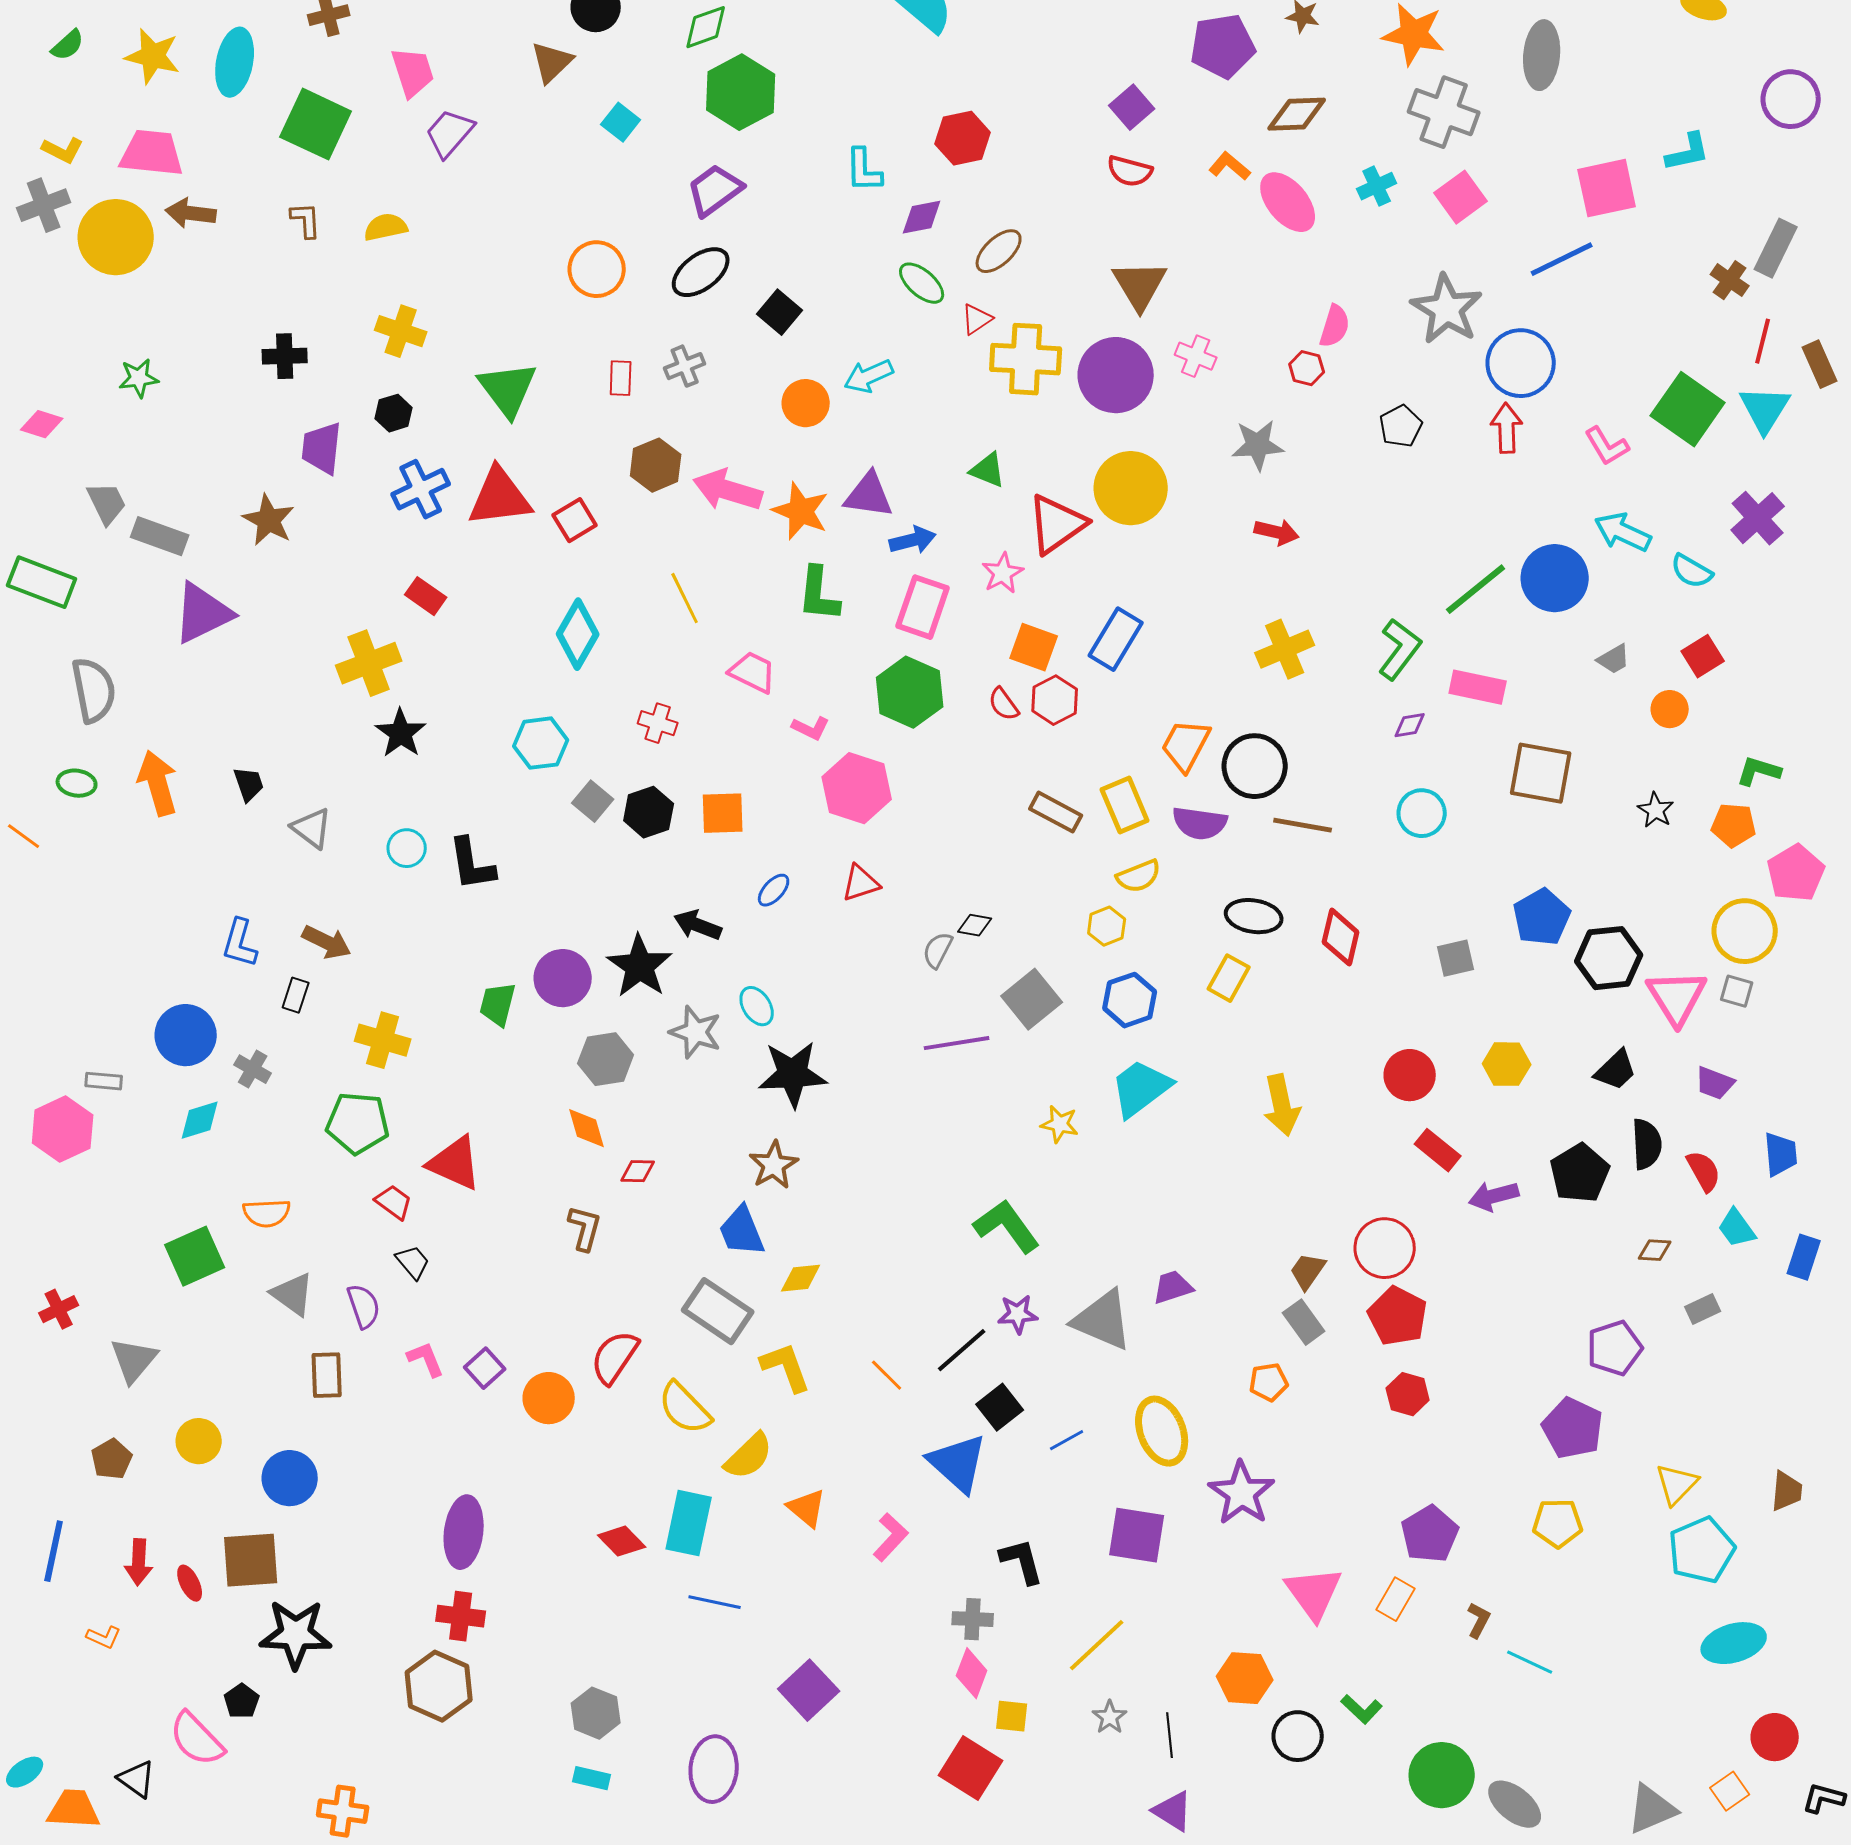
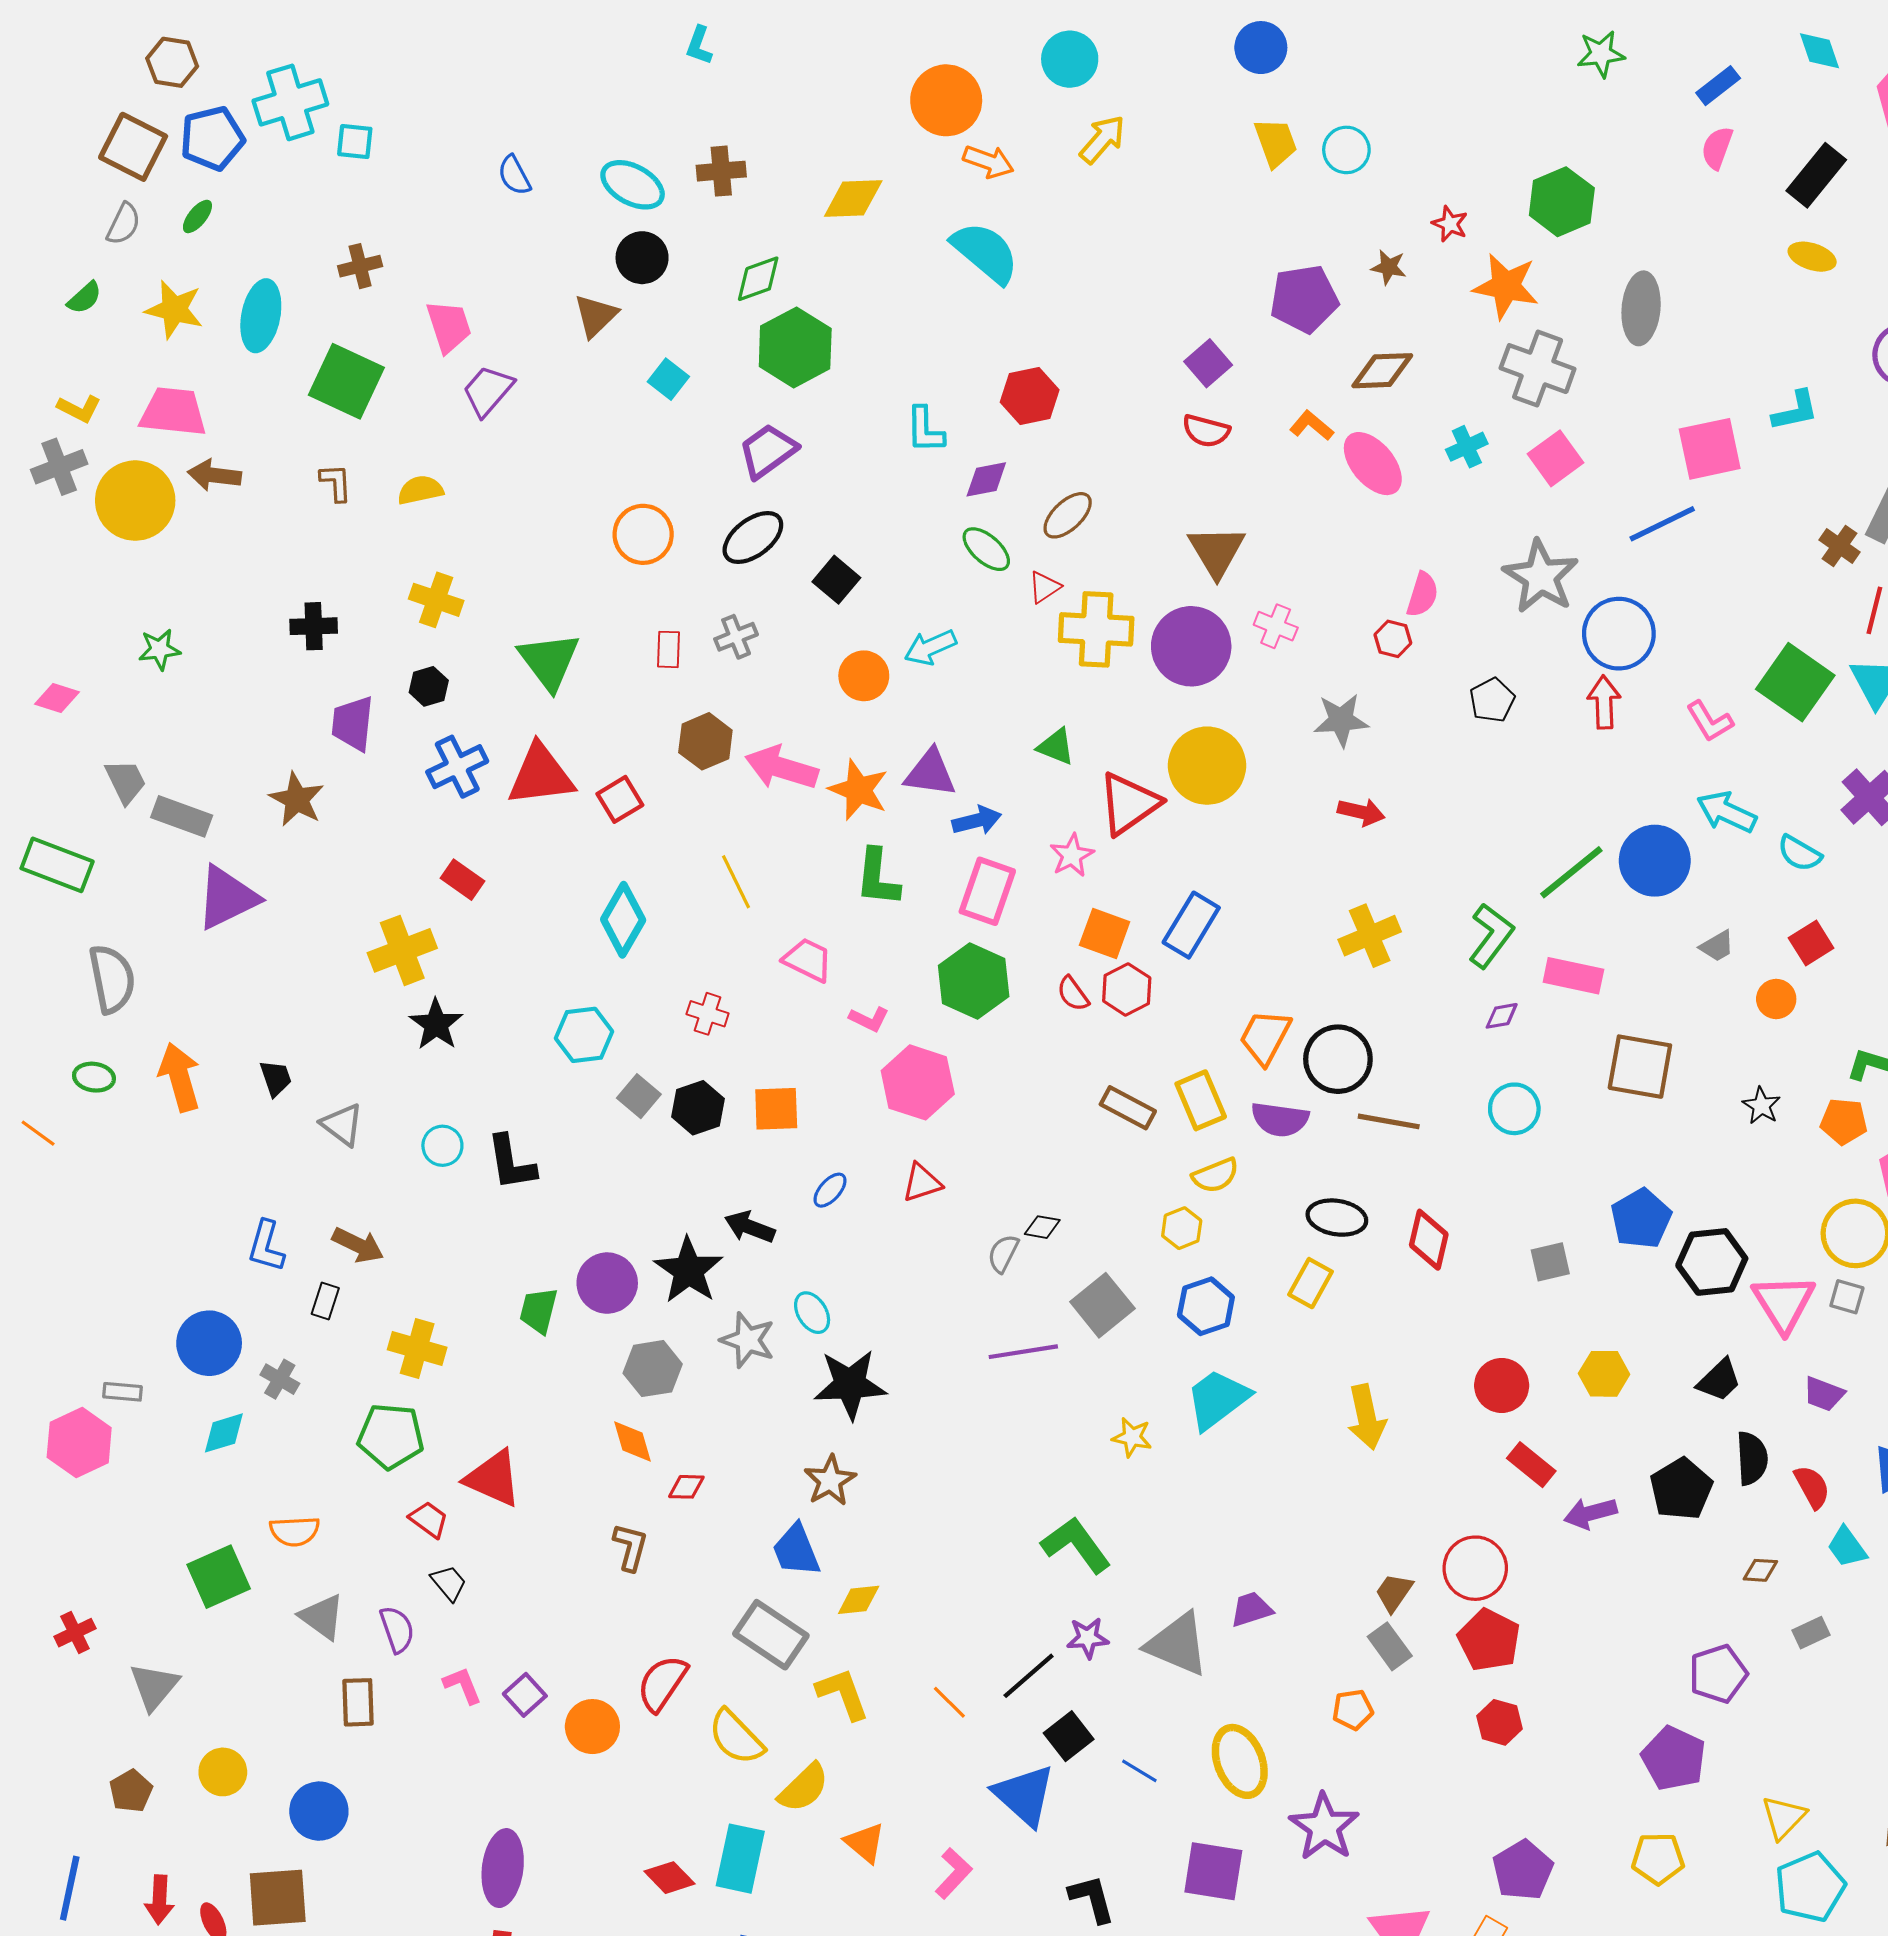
blue line: (1067, 1440) -> (1139, 1771), turned 60

